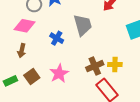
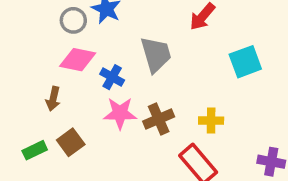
pink diamond: (25, 26) -> (78, 60), moved
brown cross: (95, 66) -> (159, 119), moved
pink star: (59, 73) -> (120, 113), moved, turned 30

